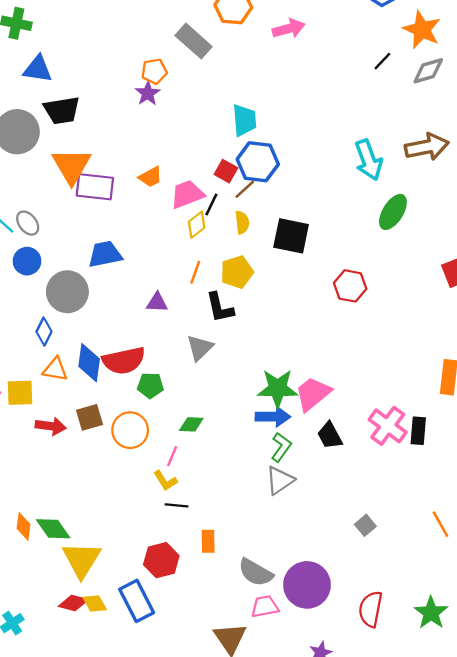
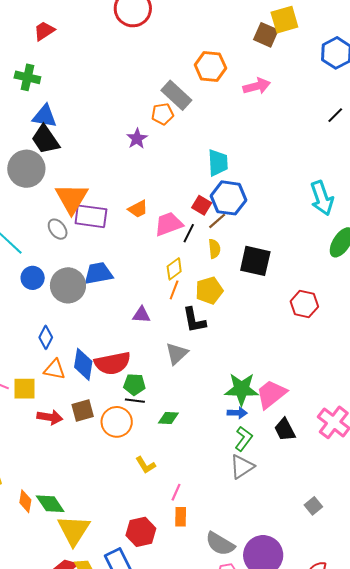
orange pentagon: (154, 71) -> (162, 114), moved
black trapezoid: (62, 110) -> (45, 139), moved, turned 64
gray ellipse: (28, 223) -> (58, 229), moved
yellow diamond: (197, 225) -> (174, 269), moved
gray circle: (67, 292) -> (68, 285), moved
blue arrow: (273, 417) -> (237, 413), size x0.7
pink line: (172, 456) -> (176, 492), moved
black line: (176, 505) -> (135, 401), moved

